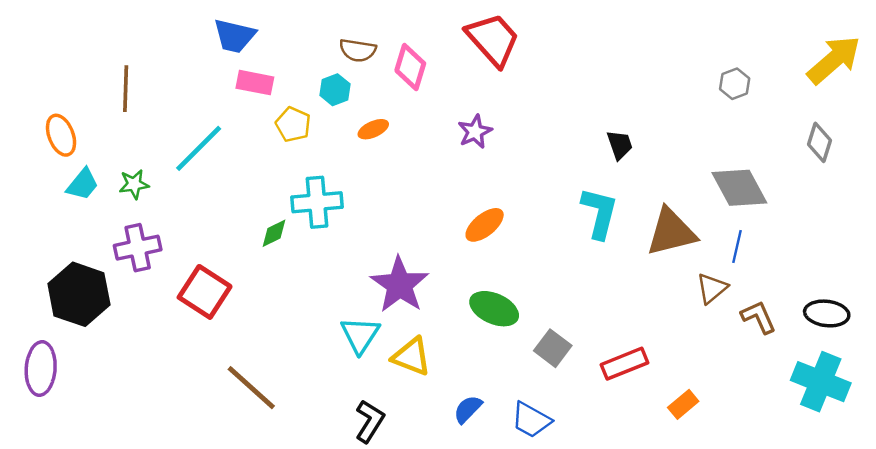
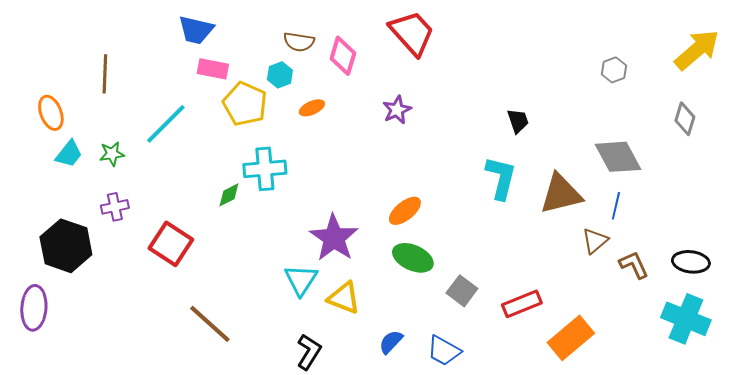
yellow pentagon: (293, 124) -> (245, 104), size x1.5
orange ellipse: (485, 225) -> (405, 211), moved
purple cross: (138, 248) -> (115, 207), size x0.7
orange rectangle: (683, 404) -> (571, 338), size x1.8

